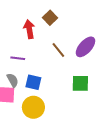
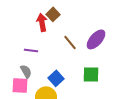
brown square: (50, 18) -> (53, 14), moved
blue square: (33, 82) -> (56, 78), moved, turned 35

